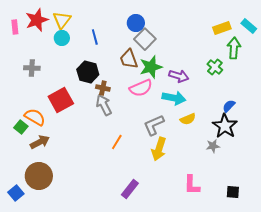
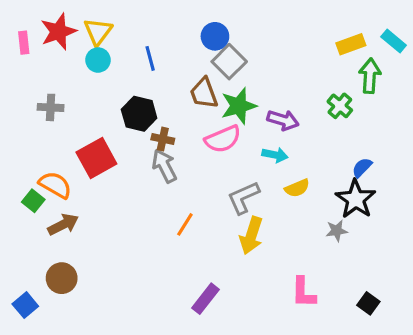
cyan arrow: (174, 98) -> (275, 155), size x0.7
brown circle: (39, 176) -> (62, 278), size x0.7
black square: (233, 192) -> (368, 303), turned 32

